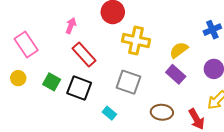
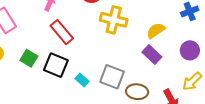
gray square: (128, 82) -> (112, 77), moved
cyan rectangle: (109, 113) -> (82, 80), moved

